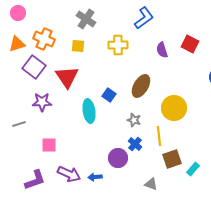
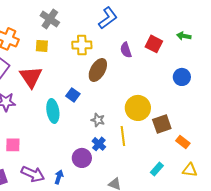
brown ellipse: (141, 86) -> (98, 70), moved
brown square: (172, 159) -> (162, 124), moved
blue arrow: (95, 177) -> (59, 177), turned 112

